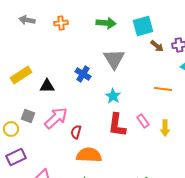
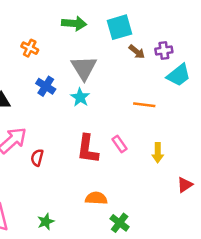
orange cross: (61, 23) -> (30, 48), moved, turned 32
cyan star: (113, 96) -> (80, 97), moved
yellow arrow: (165, 128) -> (158, 153), moved
orange semicircle: (89, 155) -> (96, 198), moved, size x0.7

